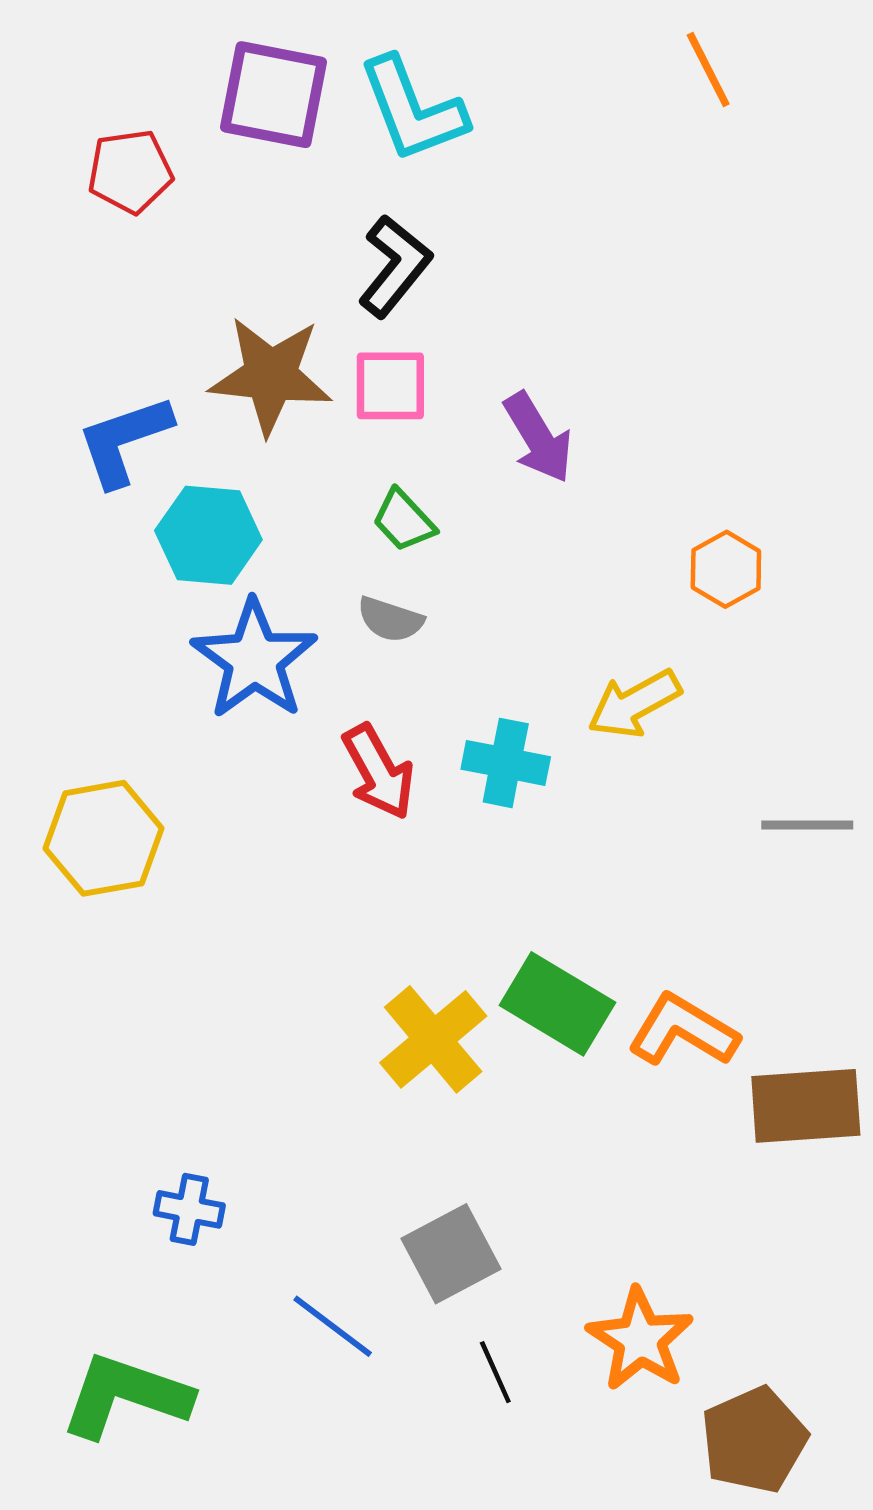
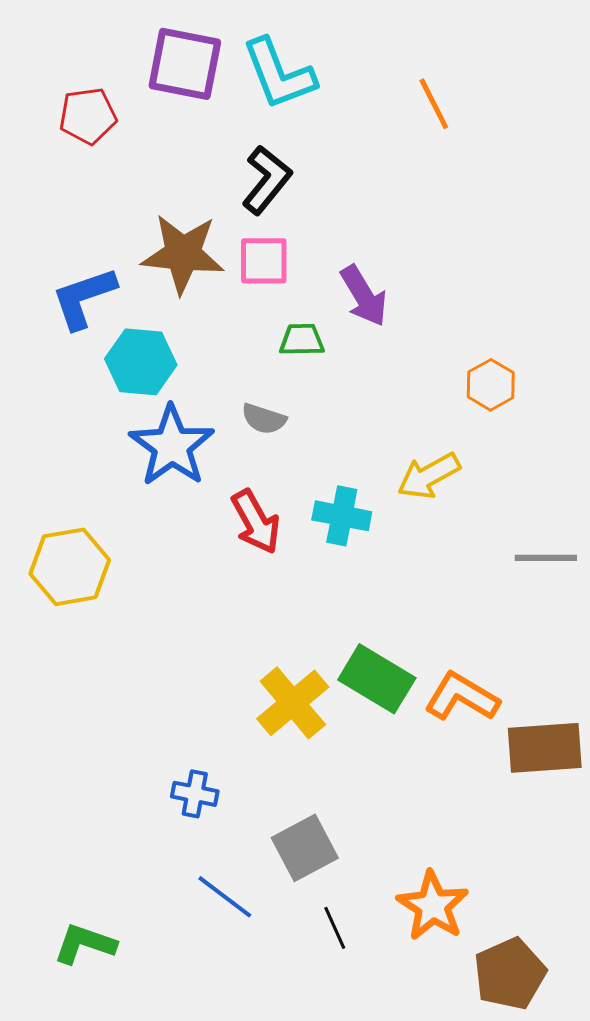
orange line: (708, 69) -> (434, 104), moved
green trapezoid: (404, 520) -> (302, 340), moved, turned 132
blue cross: (189, 1209) -> (195, 794), moved
green L-shape: (126, 1396) -> (85, 944), size x0.7

